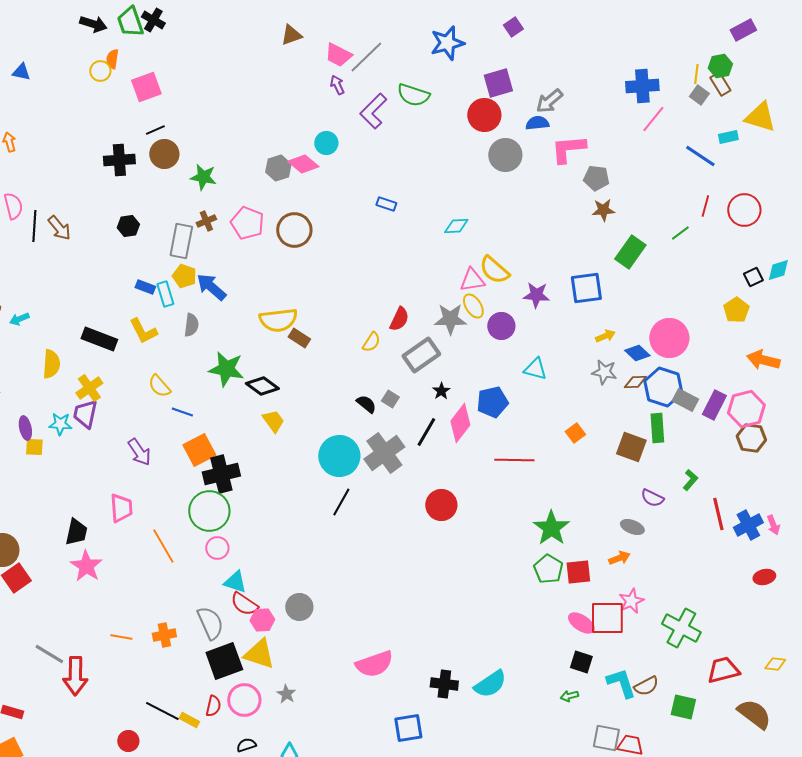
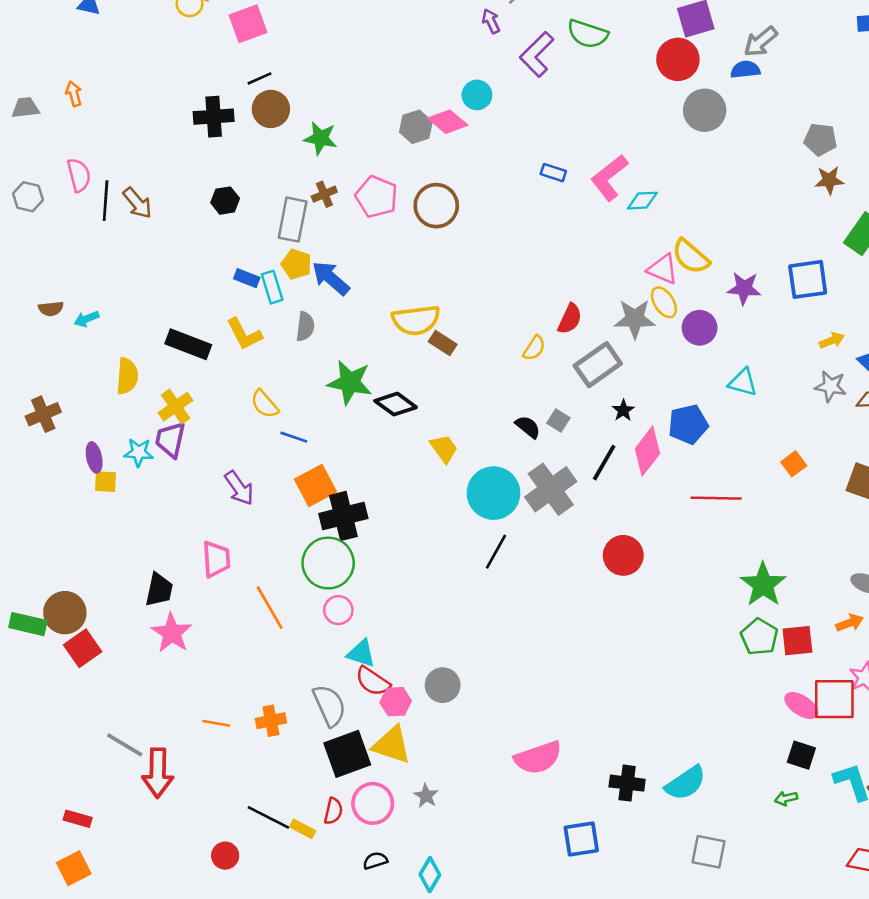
pink L-shape: (568, 149) -> (609, 178), moved, turned -33
pink triangle: (472, 280) -> (663, 269), turned 32
yellow trapezoid: (273, 421) -> (444, 449), moved
gray square: (606, 738) -> (708, 852), moved

